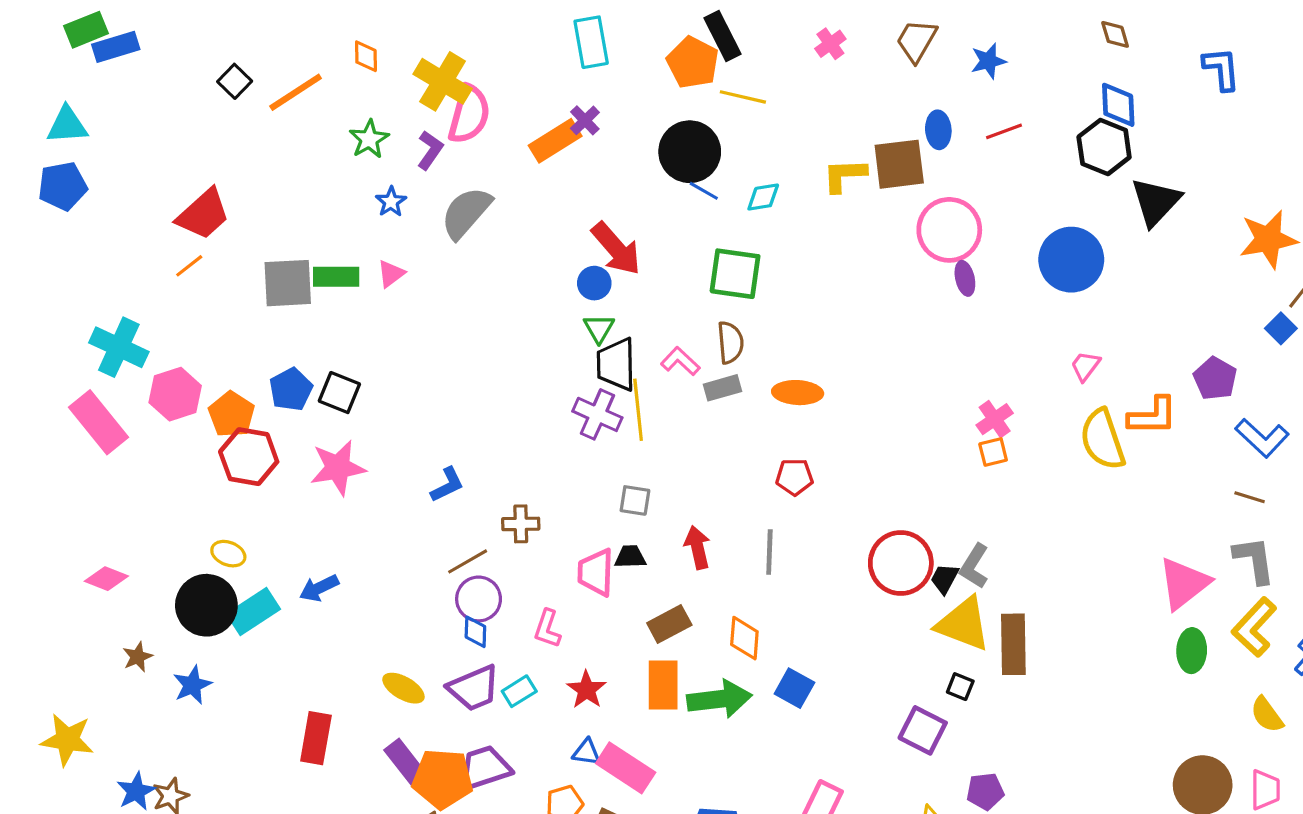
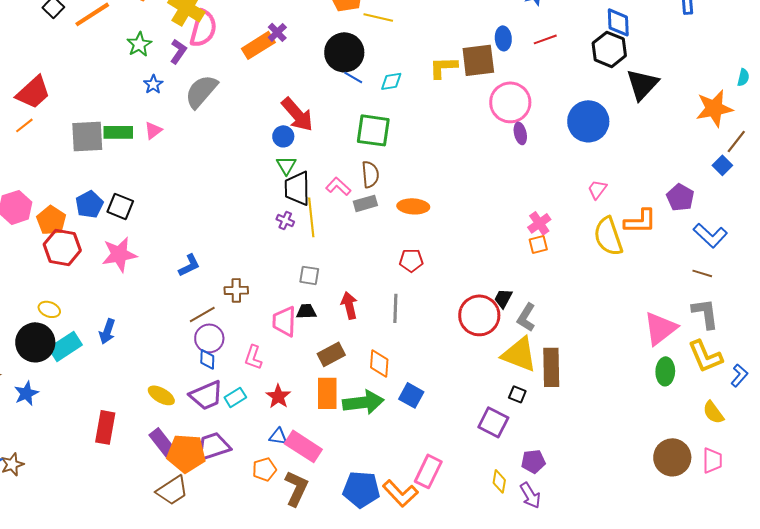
purple cross: (597, 414) -> (285, 220), size x0.6
black trapezoid: (945, 579) -> (503, 298), moved
blue arrow: (319, 588) -> (107, 331), turned -45
yellow L-shape: (1254, 627) -> (705, 356), turned -66

